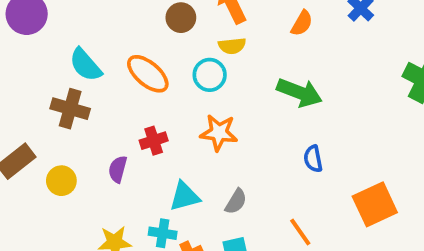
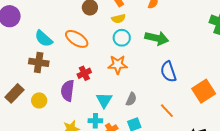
cyan circle: (210, 75) -> (122, 38), moved
blue semicircle: (313, 159) -> (168, 72), size x1.5
purple semicircle: (118, 169) -> (68, 91), size x1.5
cyan triangle: (185, 196) -> (104, 100), turned -36

